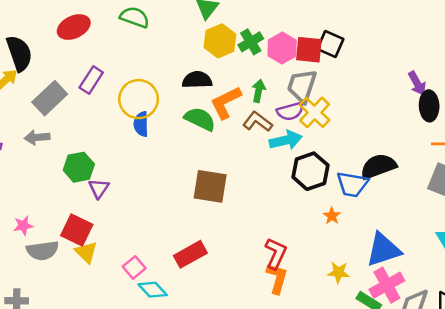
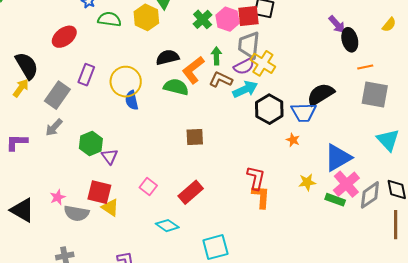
yellow hexagon: (220, 41) -> (146, 17), moved
gray arrow: (37, 137) -> (54, 127), turned -30
brown square: (210, 186) -> (195, 137), size x0.7
gray semicircle: (43, 251) -> (77, 213), turned 30
pink square: (134, 267) -> (148, 187), moved

